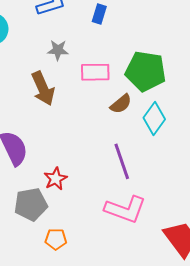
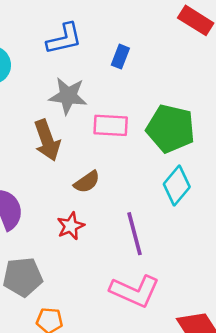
gray star: (58, 50) -> (68, 96), size x1.5
brown semicircle: (121, 104) -> (87, 182), moved
red star: (56, 179) -> (71, 226), moved

